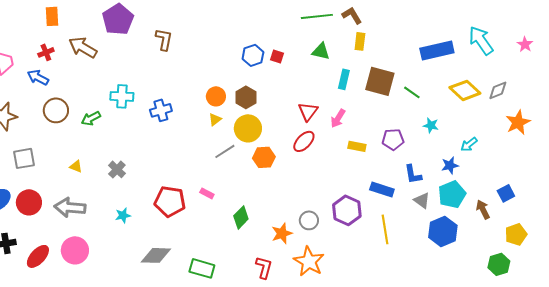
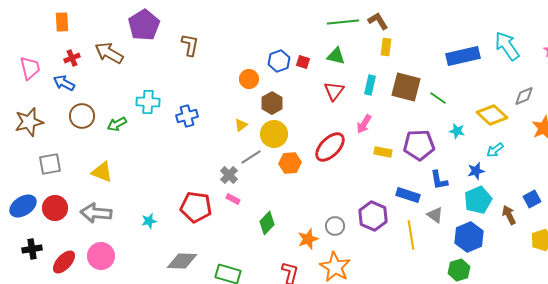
orange rectangle: (52, 16) -> (62, 22), moved
green triangle: (321, 51) -> (336, 56), moved
yellow diamond: (465, 90) -> (492, 115), moved
orange circle: (216, 96) -> (249, 79), moved
red triangle: (308, 111) -> (334, 91), moved
purple pentagon: (393, 139) -> (419, 145), size x1.4
red ellipse: (304, 141) -> (330, 147), size x1.4
yellow triangle: (76, 166) -> (102, 172), size x1.6
gray cross: (117, 169) -> (229, 175), moved
gray triangle: (422, 200) -> (435, 215), moved
green hexagon: (499, 264) -> (459, 270), moved

